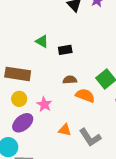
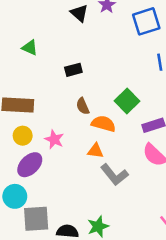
green triangle: (42, 41) -> (30, 48), moved
brown semicircle: (70, 80) -> (83, 106), turned -104
orange triangle: (65, 130) -> (95, 151), moved

